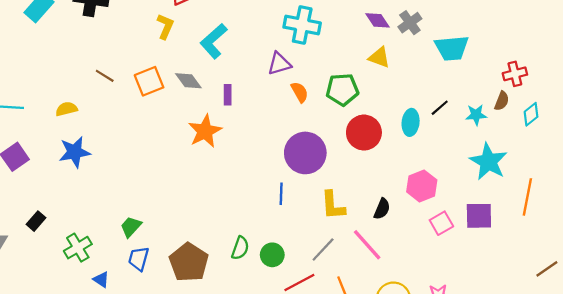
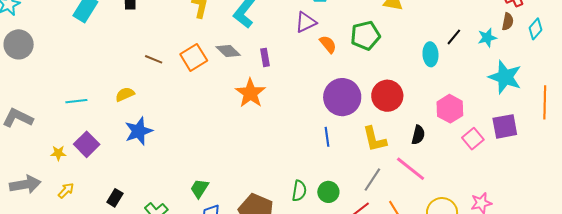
red circle: (364, 133) -> (387, 96), moved

